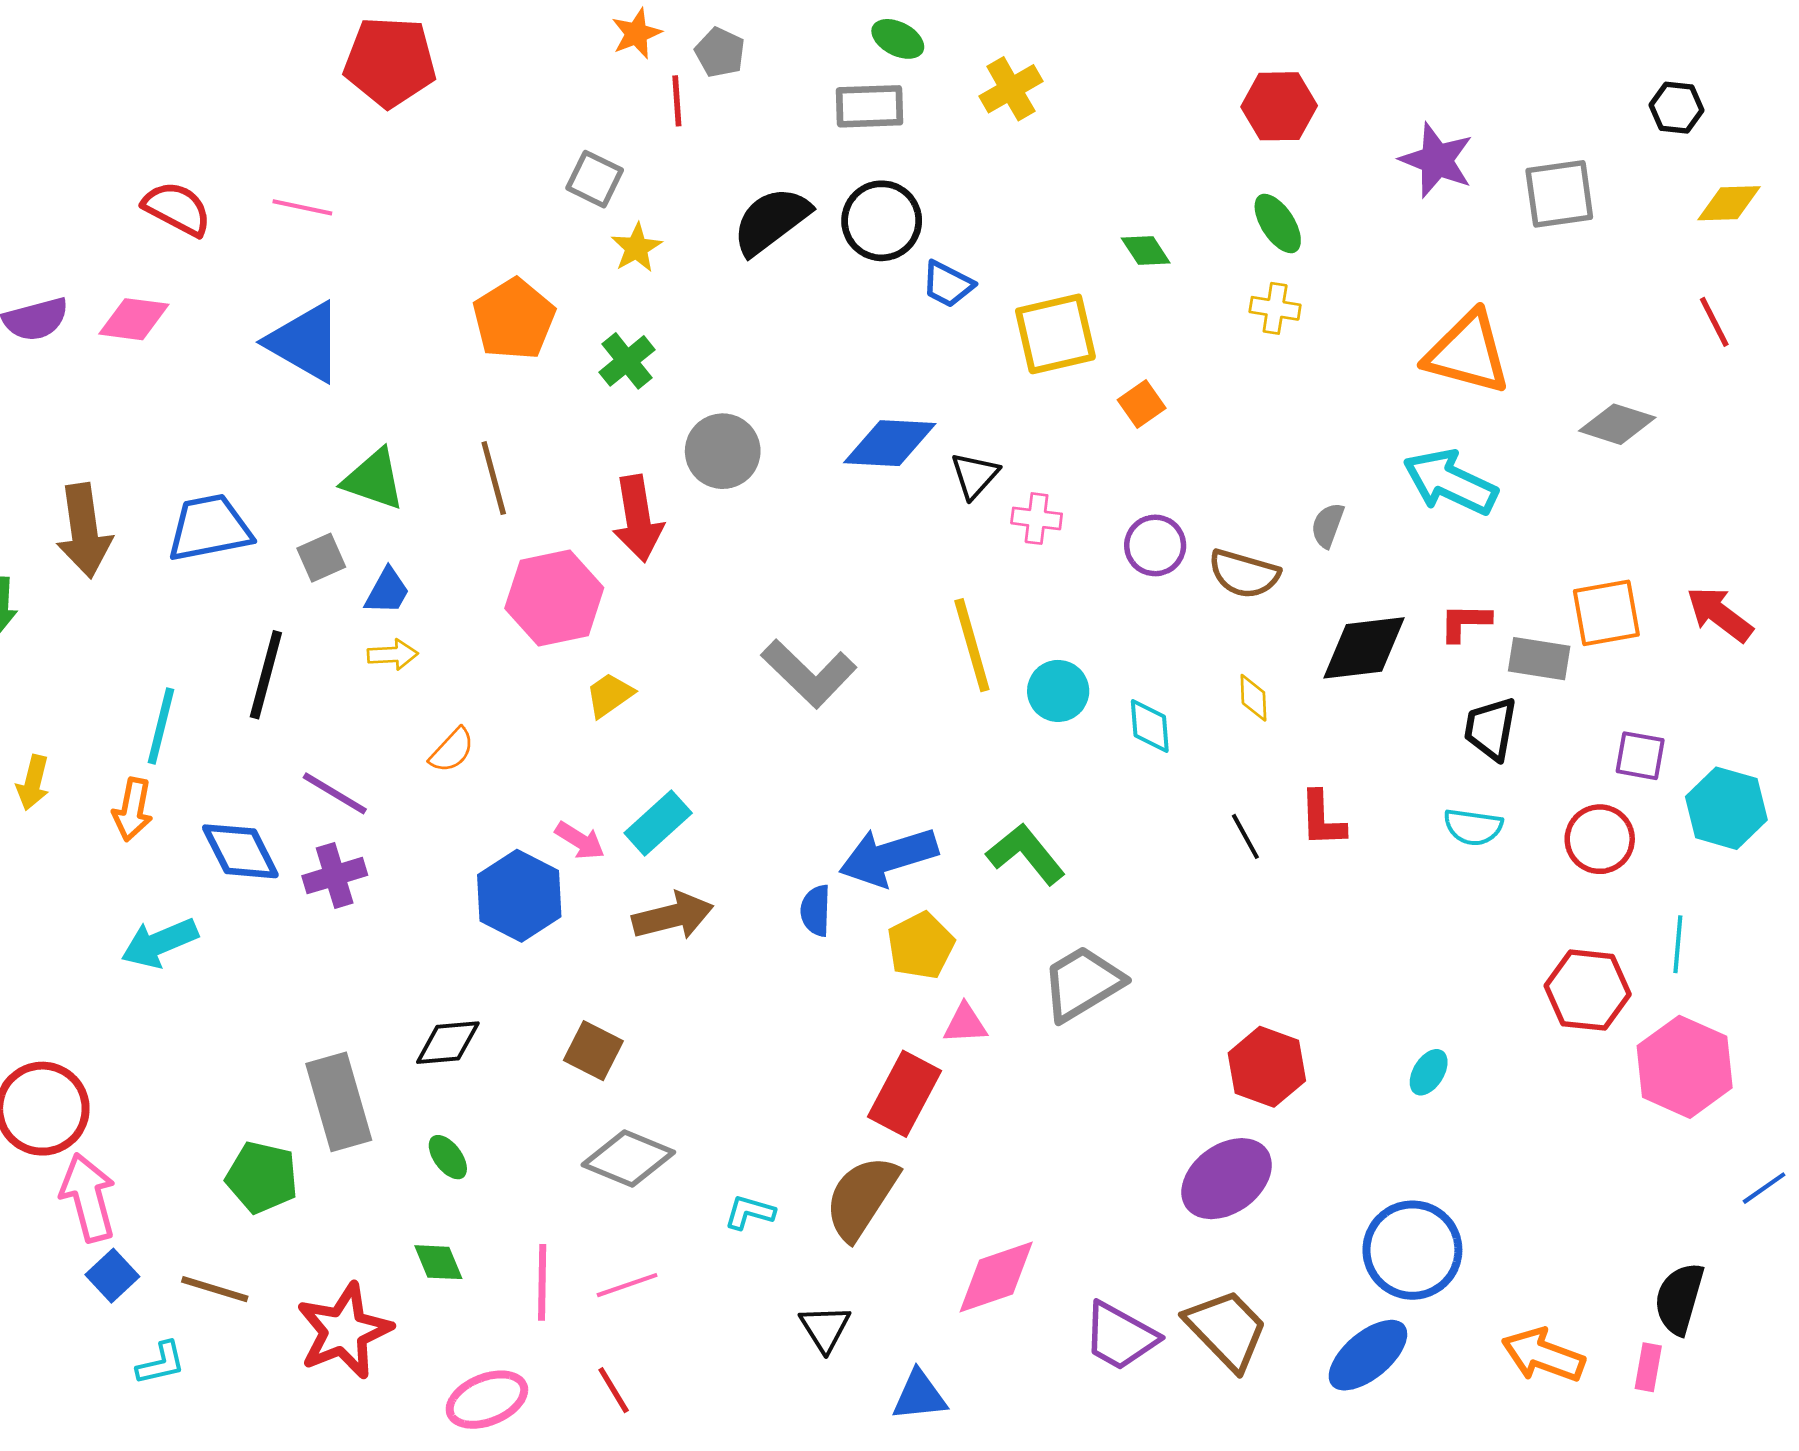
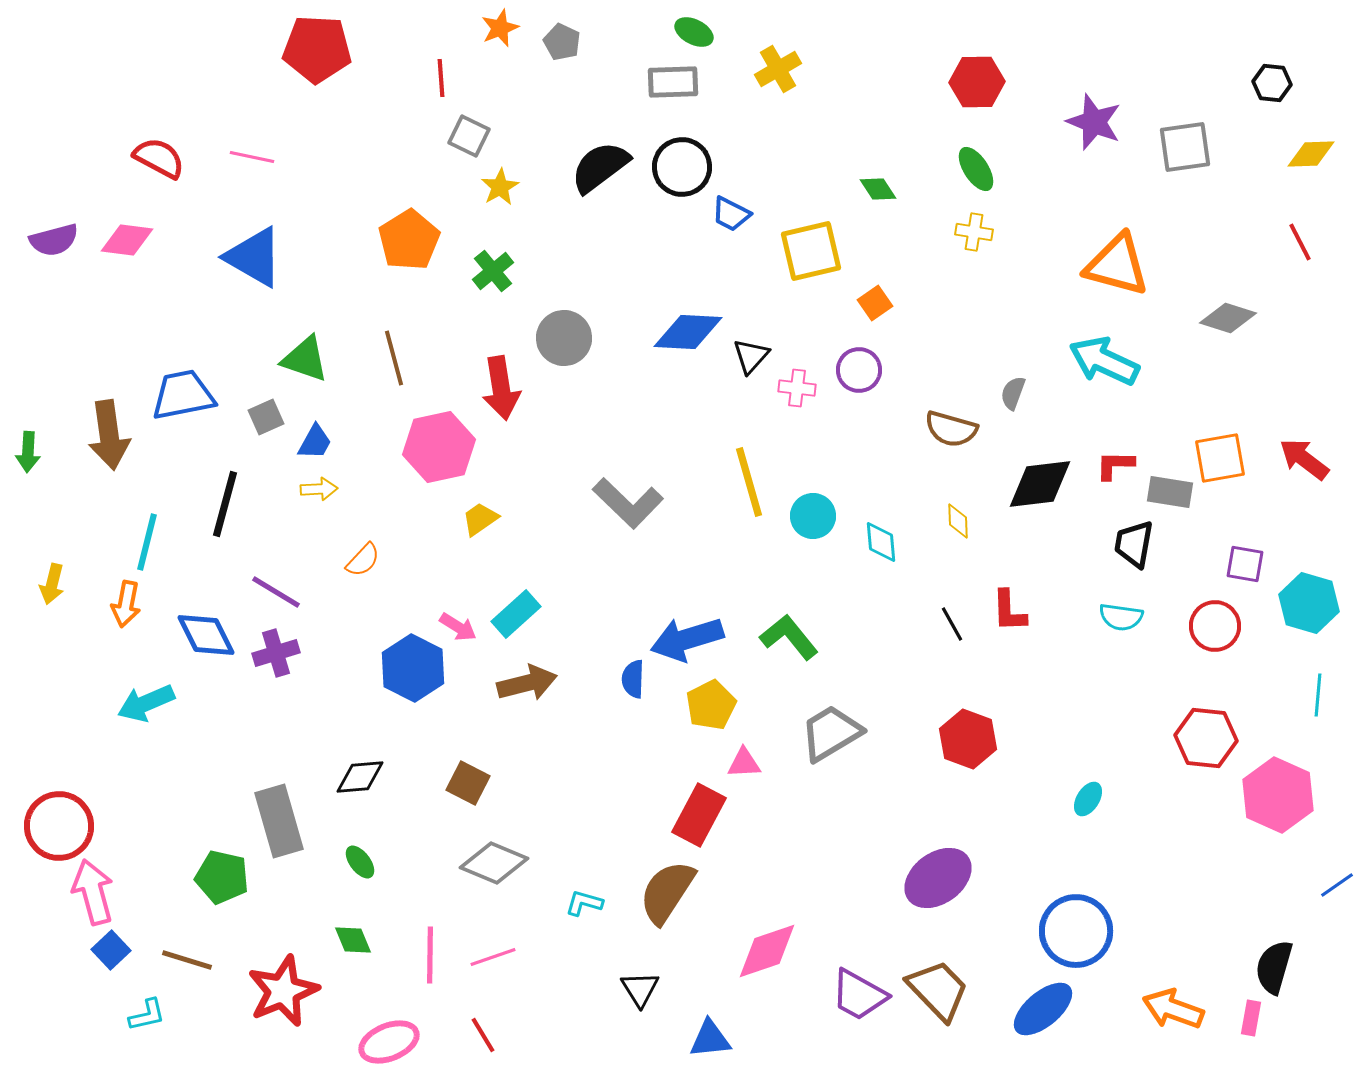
red line: (677, 101) -> (441, 78), moved
brown arrow: (84, 531) -> (109, 435), moved
purple circle: (1155, 545) -> (859, 370), moved
cyan line: (1678, 944) -> (1318, 695), moved
red hexagon: (1267, 1067) -> (968, 739), moved

